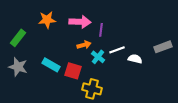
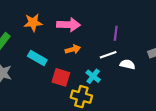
purple line: (101, 30) -> (116, 33), moved
cyan cross: (98, 57) -> (93, 76), moved
cyan rectangle: (51, 65) -> (37, 58), moved

